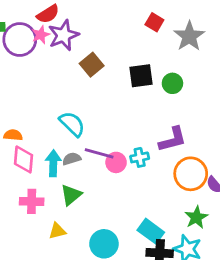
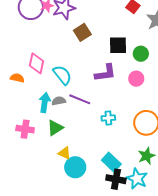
purple L-shape: (173, 139) -> (105, 73), moved
cyan cross: (140, 157) -> (108, 118), moved
pink diamond: (24, 159) -> (37, 63), moved
pink circle: (116, 162) -> (136, 79), moved
yellow triangle: (57, 231) -> (65, 153), moved, turned 32

